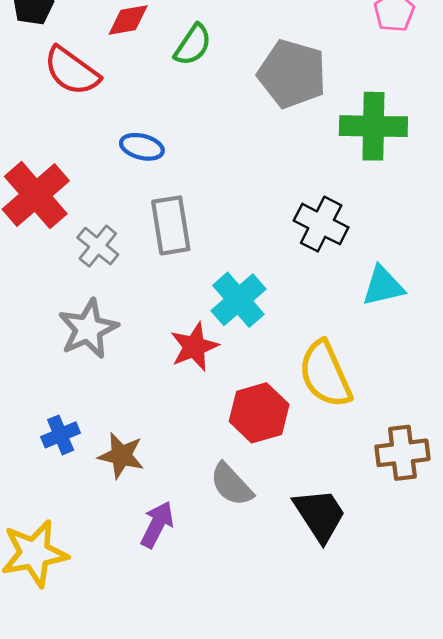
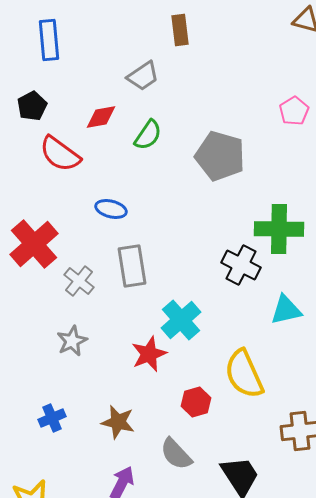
green cross: (373, 126) -> (279, 229), moved
gray star: (88, 329) -> (72, 341), size x0.7
red hexagon: (259, 413) -> (196, 402), size x0.7
brown star: (121, 456) -> (118, 422), moved

